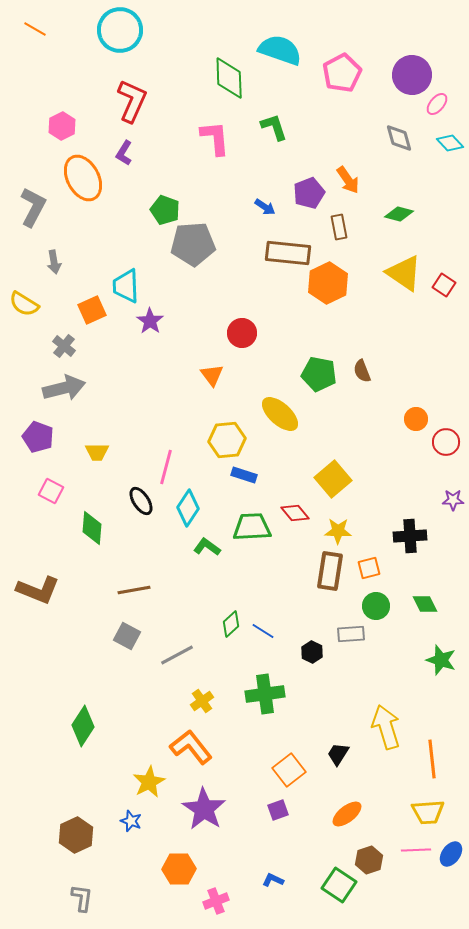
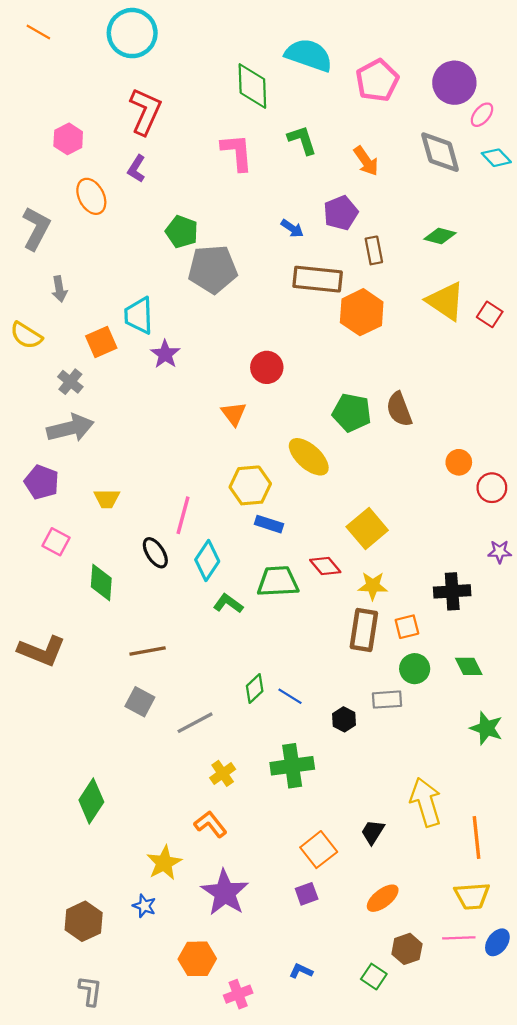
gray diamond: (399, 138) -> (440, 152), size x1.4
orange ellipse: (83, 178) -> (91, 196), size x0.7
orange arrow: (348, 180) -> (366, 161), moved
brown semicircle: (362, 371) -> (399, 409), size x1.4
orange L-shape: (191, 747) -> (210, 824), size x0.7
green square: (339, 885) -> (374, 977), size x0.7

